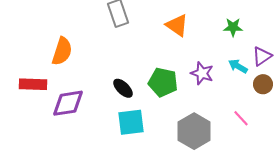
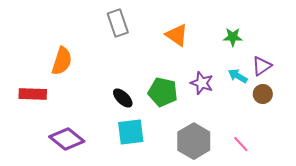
purple diamond: (68, 103) -> (67, 139), moved, turned 48
pink line: (241, 118) -> (241, 144), moved

